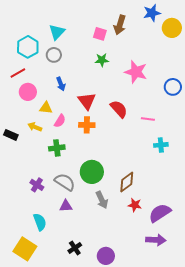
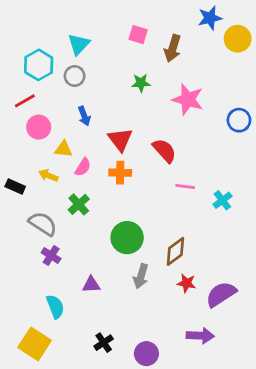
brown arrow: (120, 25) -> (173, 48), moved
pink square: (100, 34) -> (138, 35), moved
pink line: (148, 119) -> (185, 186), moved
cyan cross: (161, 145) -> (222, 200), turned -32
green cross: (57, 148) -> (79, 204), turned -35
gray semicircle: (65, 182) -> (43, 224), moved
gray arrow: (102, 200) -> (141, 276), turned 42
purple arrow: (156, 240) -> (200, 336), moved

